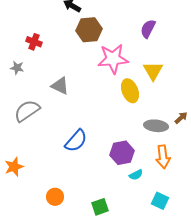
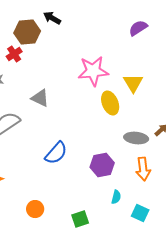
purple semicircle: (148, 29) -> (138, 28), moved, turned 30
brown hexagon: (89, 30) -> (27, 32), moved
red cross: (34, 42) -> (14, 54), turned 35
cyan semicircle: (136, 175) -> (116, 197), moved, turned -48

